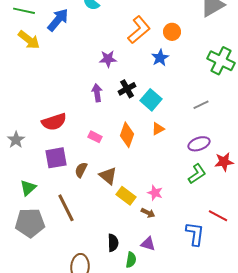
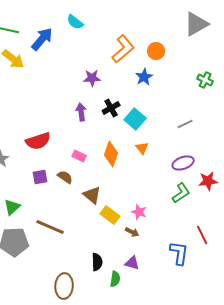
green cross: (221, 61) -> (205, 80), size x0.6
orange triangle: (158, 129) -> (142, 148), turned -40
purple square: (56, 158) -> (40, 177), size x0.7
brown semicircle: (81, 170) -> (65, 177), moved, turned 98
brown line: (66, 208) -> (50, 227), turned -40
red line: (218, 216) -> (202, 235), turned 36

